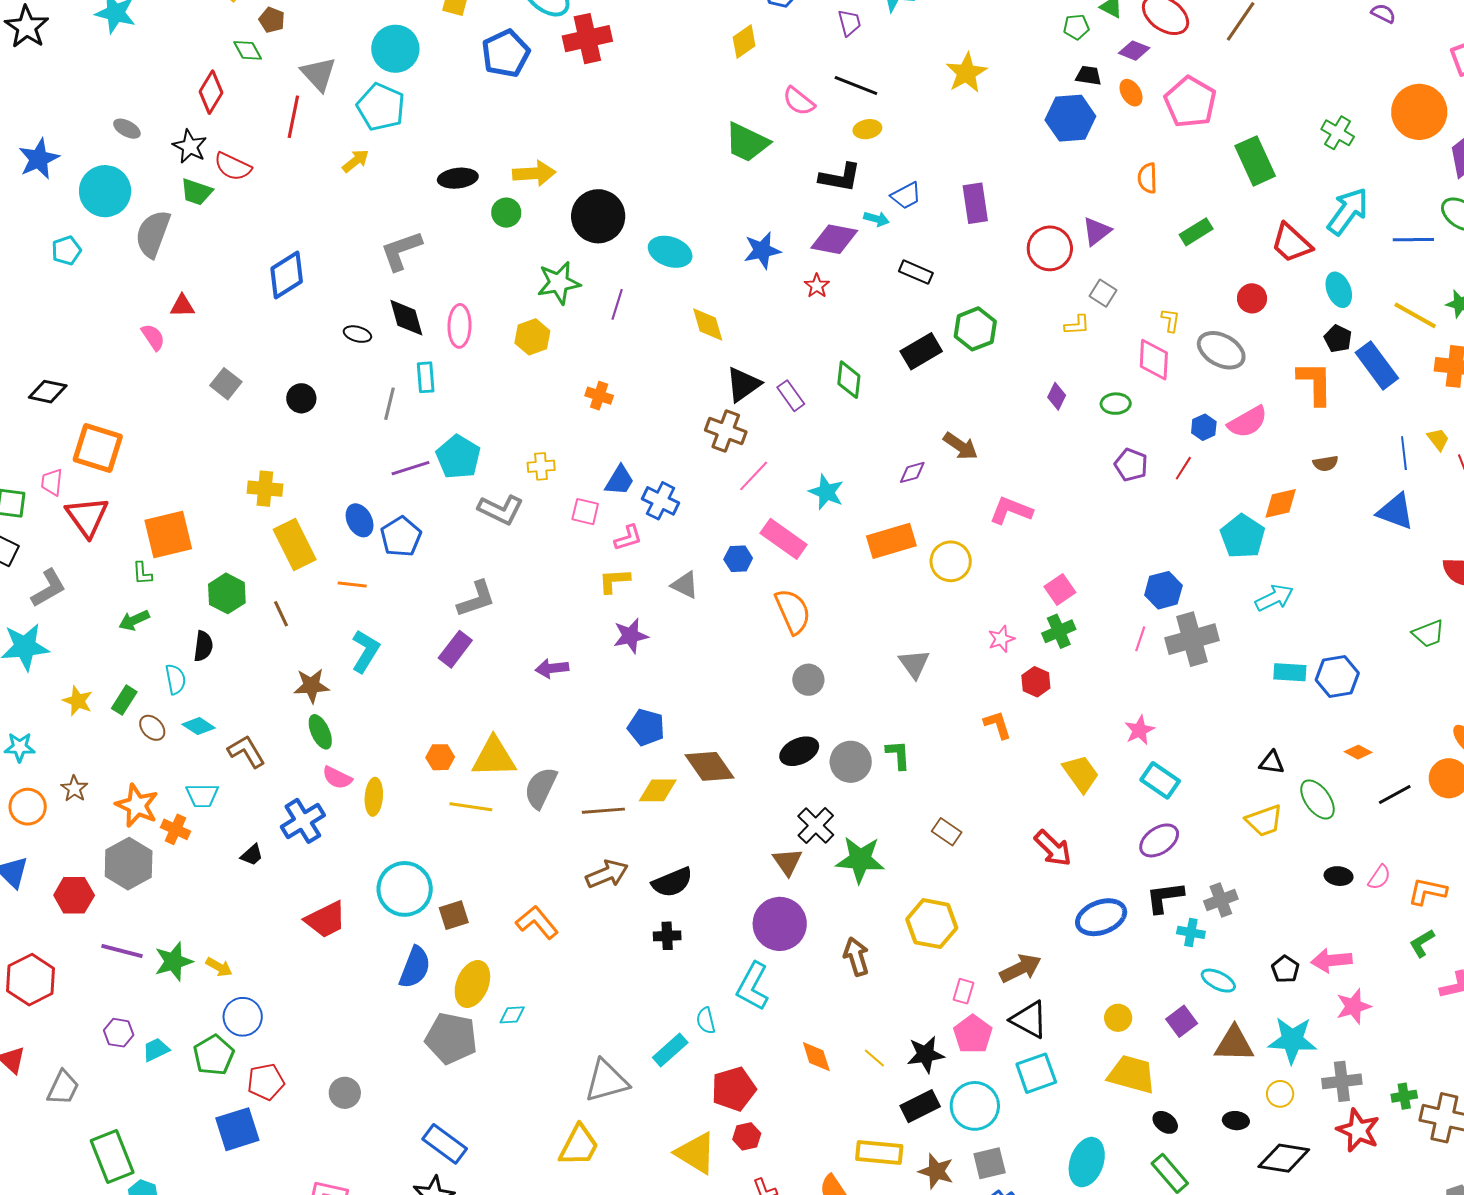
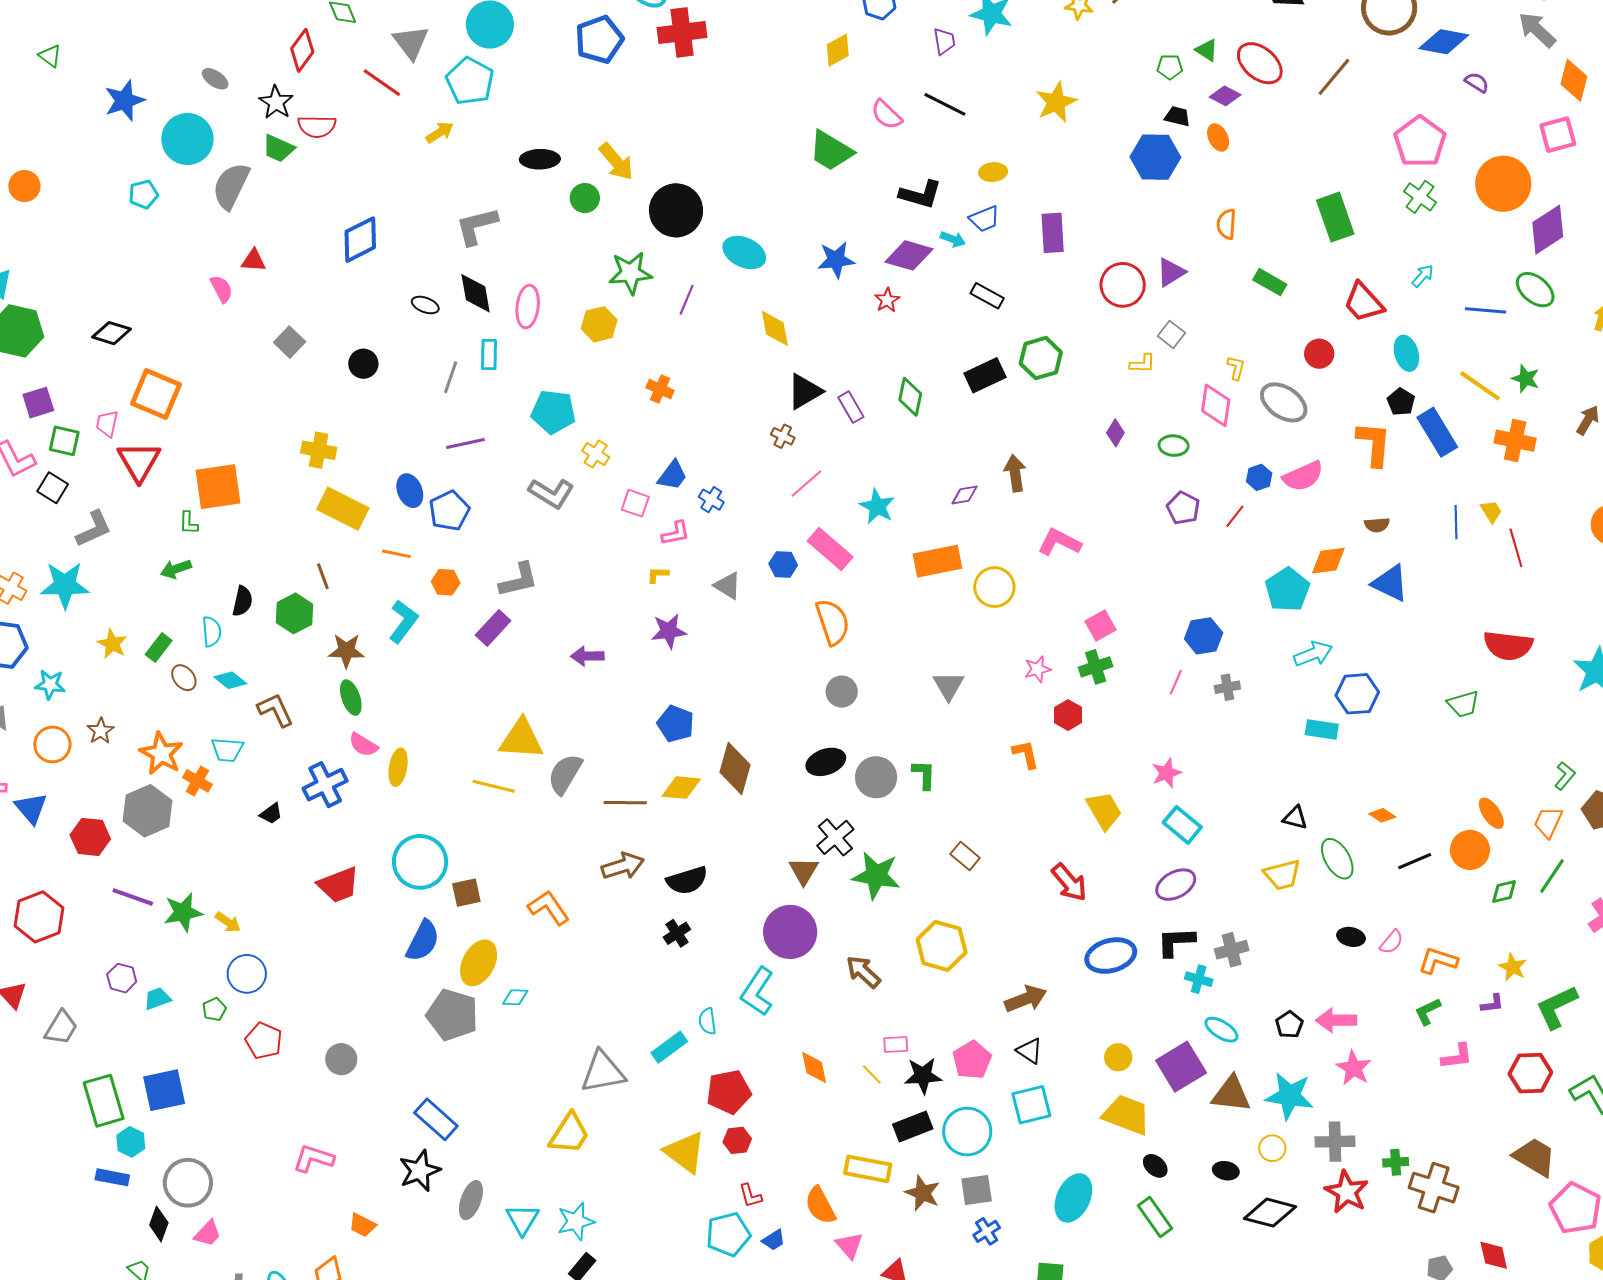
pink pentagon: (1190, 102) -> (1420, 142), moved
red line: (293, 117) -> (382, 83), turned -72
yellow ellipse: (867, 129) -> (993, 172), moved
red semicircle: (233, 167) -> (317, 126), turned -30
yellow arrow: (534, 173) -> (616, 162), turned 48
cyan arrow: (1348, 211) -> (1423, 276), size x0.5
green rectangle: (1196, 232) -> (1270, 282), turned 56
brown cross: (726, 431) -> (783, 436), size x0.6
brown arrow: (961, 446) -> (1015, 473), turned -138
cyan pentagon: (458, 457) -> (553, 412), moved, turned -30
yellow cross: (541, 466) -> (596, 454), turned 32
blue cross: (660, 501) -> (711, 500), size x0.7
blue triangle: (1396, 511) -> (1390, 583), moved
yellow rectangle: (295, 544) -> (343, 509), turned -42
yellow L-shape: (614, 581) -> (658, 575), size x0.7
green hexagon: (227, 593) -> (294, 613), moved
gray cross: (1192, 639) -> (1227, 687), size x0.5
blue hexagon: (1337, 676) -> (1357, 694), moved
orange hexagon: (440, 757) -> (446, 582), moved
brown diamond: (709, 766) -> (735, 769), turned 45
black cross: (667, 936) -> (677, 933), turned -36
brown arrow: (856, 957) -> (863, 972), turned -36
pink rectangle: (964, 991) -> (896, 1045), moved, turned 65
pink star: (1354, 1006) -> (1354, 1068), turned -30
black triangle: (1029, 1020) -> (1029, 1051), size x0.7
purple square: (1182, 1021) -> (1181, 1067), size x1.6
green pentagon: (214, 1055) -> (214, 1009), size x0.6
red pentagon: (266, 1082) -> (264, 1041), turned 30
blue square: (237, 1129) -> (164, 1090), moved

